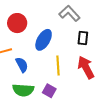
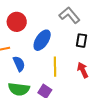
red arrow: (86, 67) -> (83, 70), size x0.7

